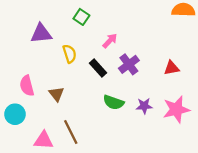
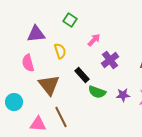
black rectangle: (98, 68) -> (82, 75), moved
pink semicircle: (27, 86) -> (28, 63), moved
brown triangle: (57, 94) -> (49, 85), size x1.6

